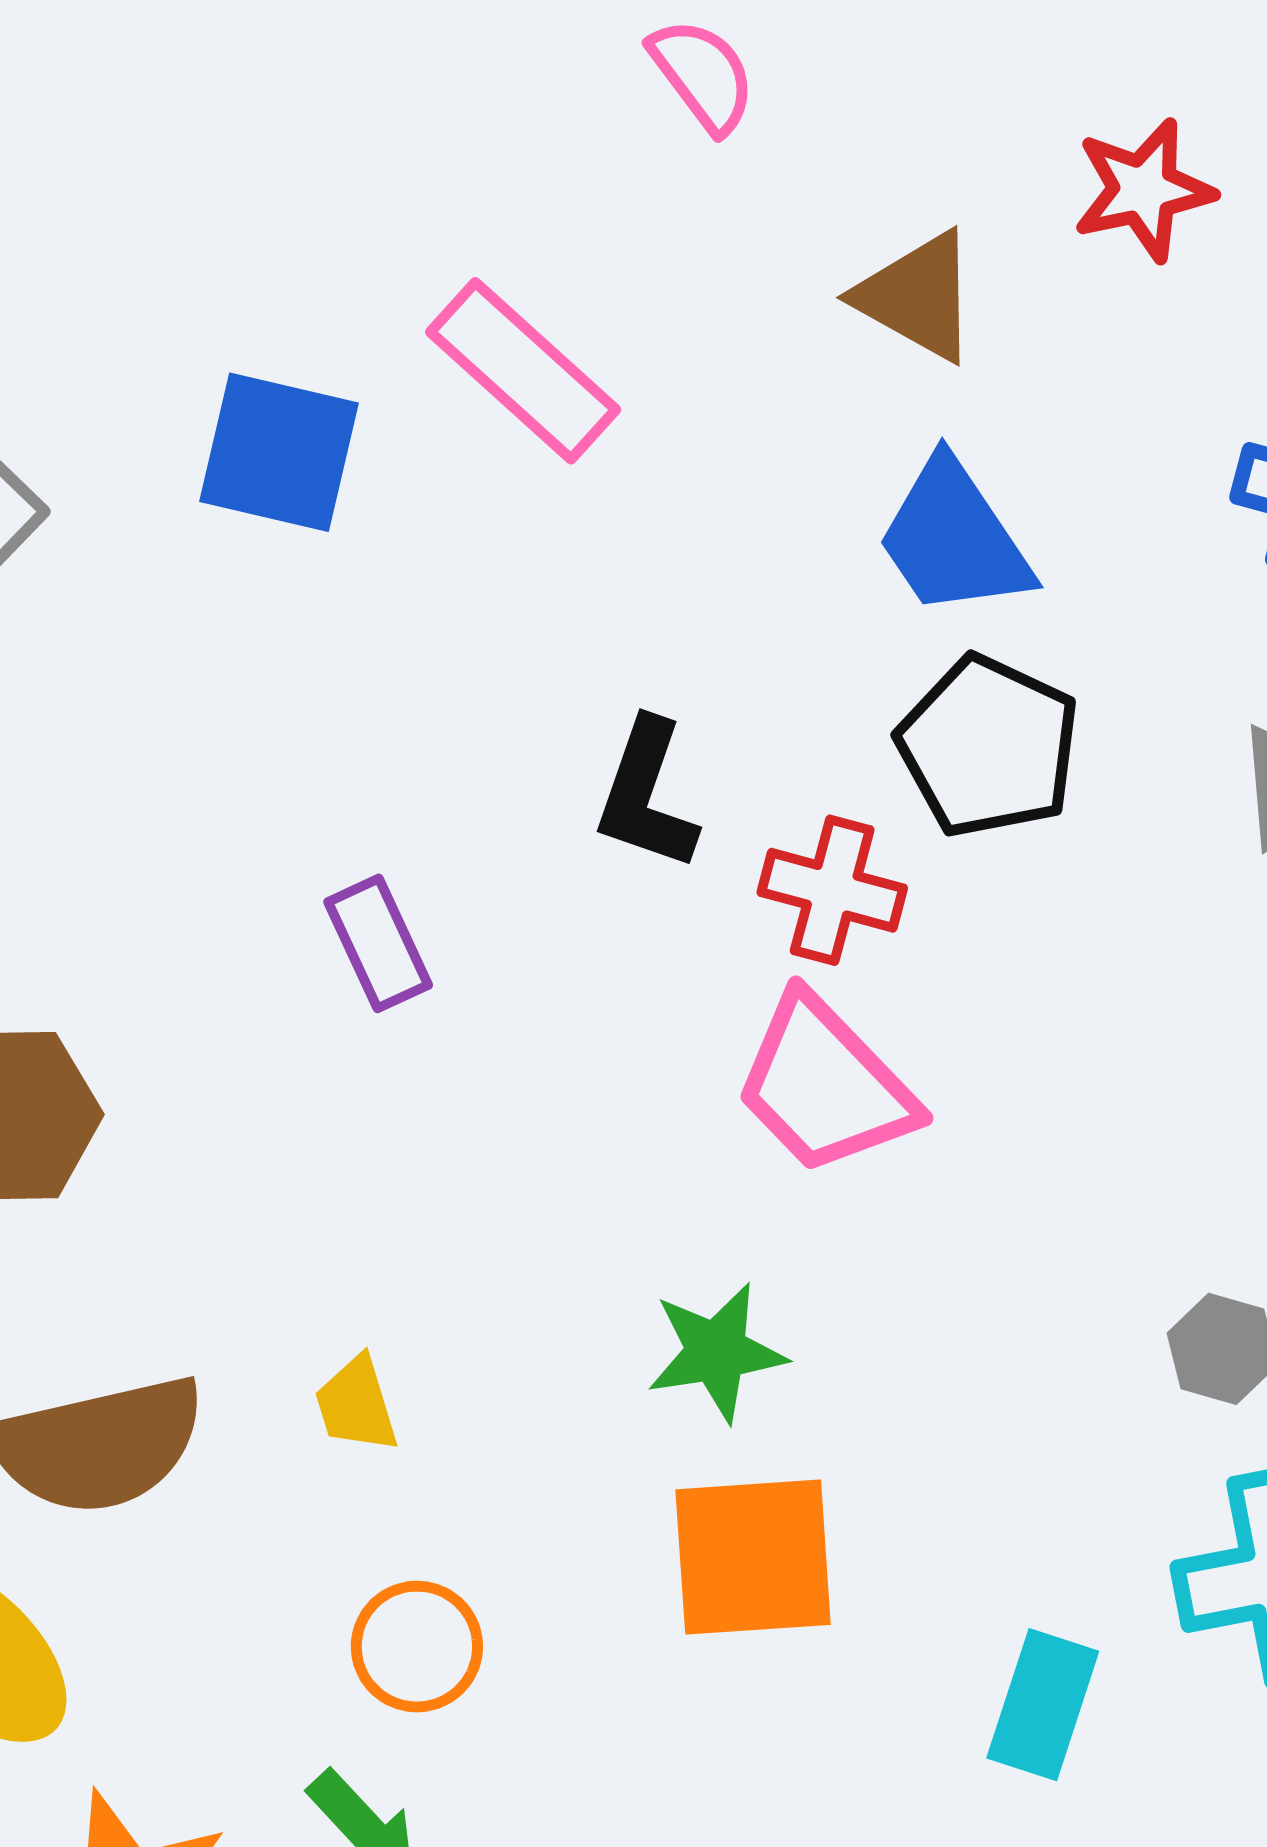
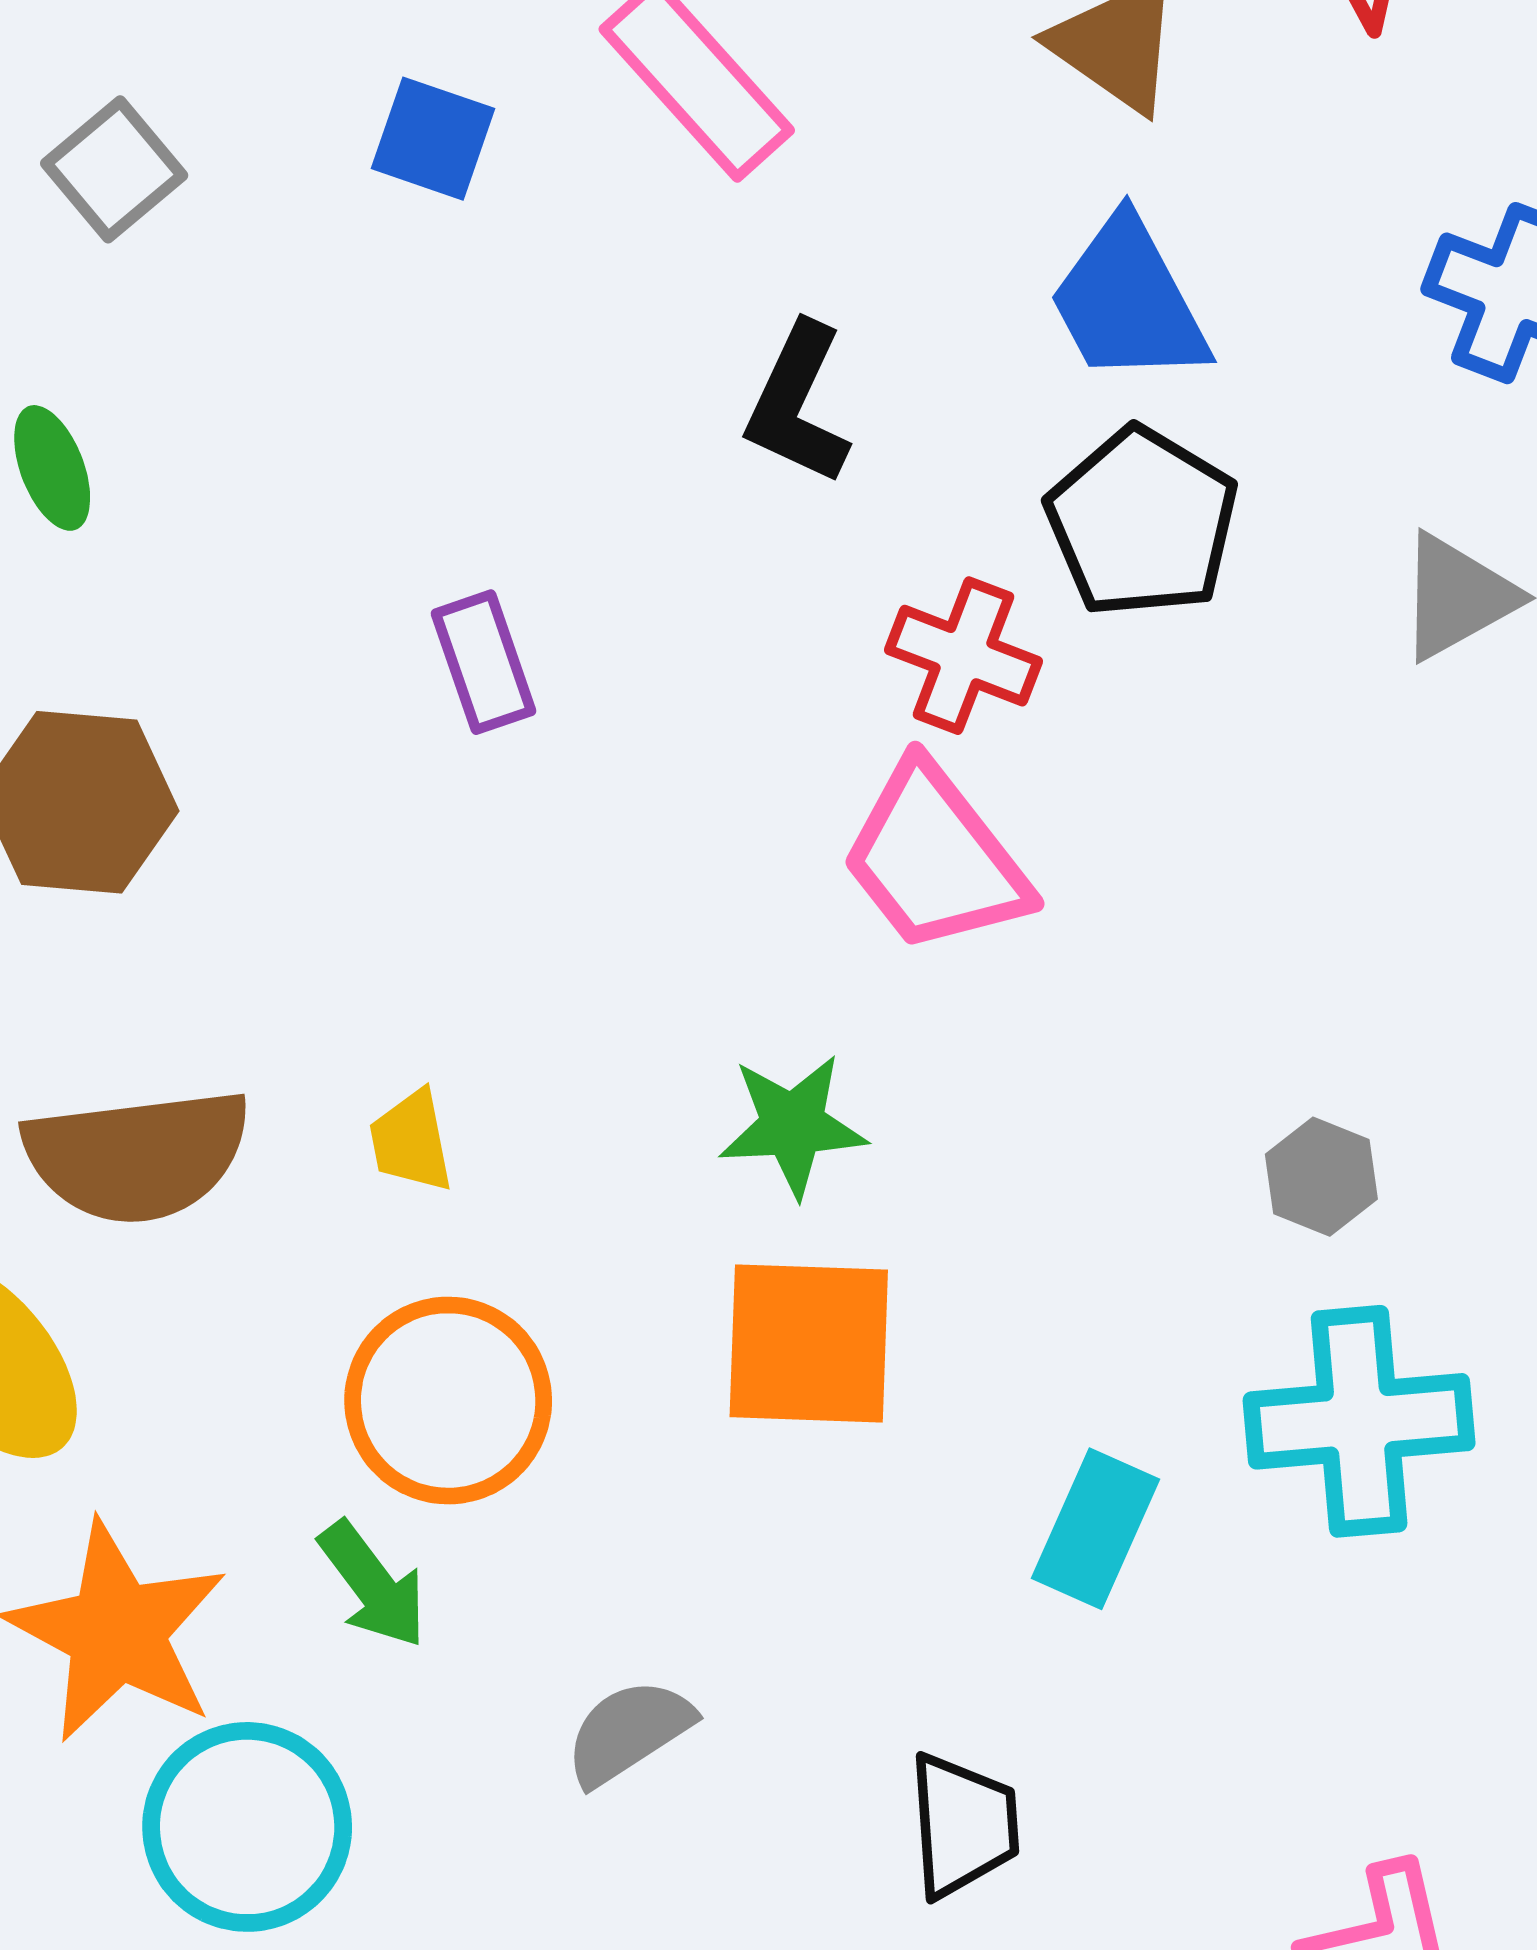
blue square: (279, 452) -> (433, 139), size x0.7
black L-shape: (646, 795) -> (798, 404), moved
orange circle: (417, 1647) -> (448, 1401), size x1.5

